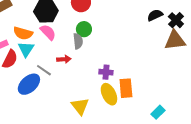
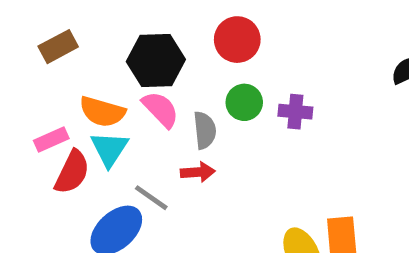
gray semicircle: (78, 41) -> (205, 130), moved
purple cross: (106, 72) -> (295, 112), moved

